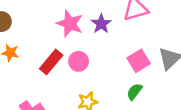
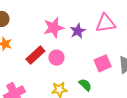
pink star: (70, 24) -> (54, 28), turned 30
green semicircle: (134, 92) -> (85, 85), moved, turned 88

